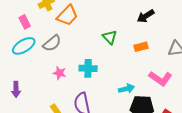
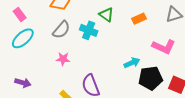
gray semicircle: (52, 43) -> (61, 30), moved
cyan cross: (88, 68) -> (89, 30), moved, turned 30
purple arrow: (16, 89) -> (23, 83), turned -63

